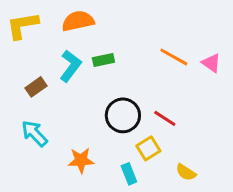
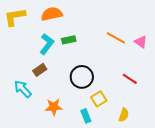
brown rectangle: (36, 87) -> (40, 70), moved
red line: (165, 118) -> (130, 79), moved
yellow semicircle: (186, 172) -> (124, 115), turned -104

